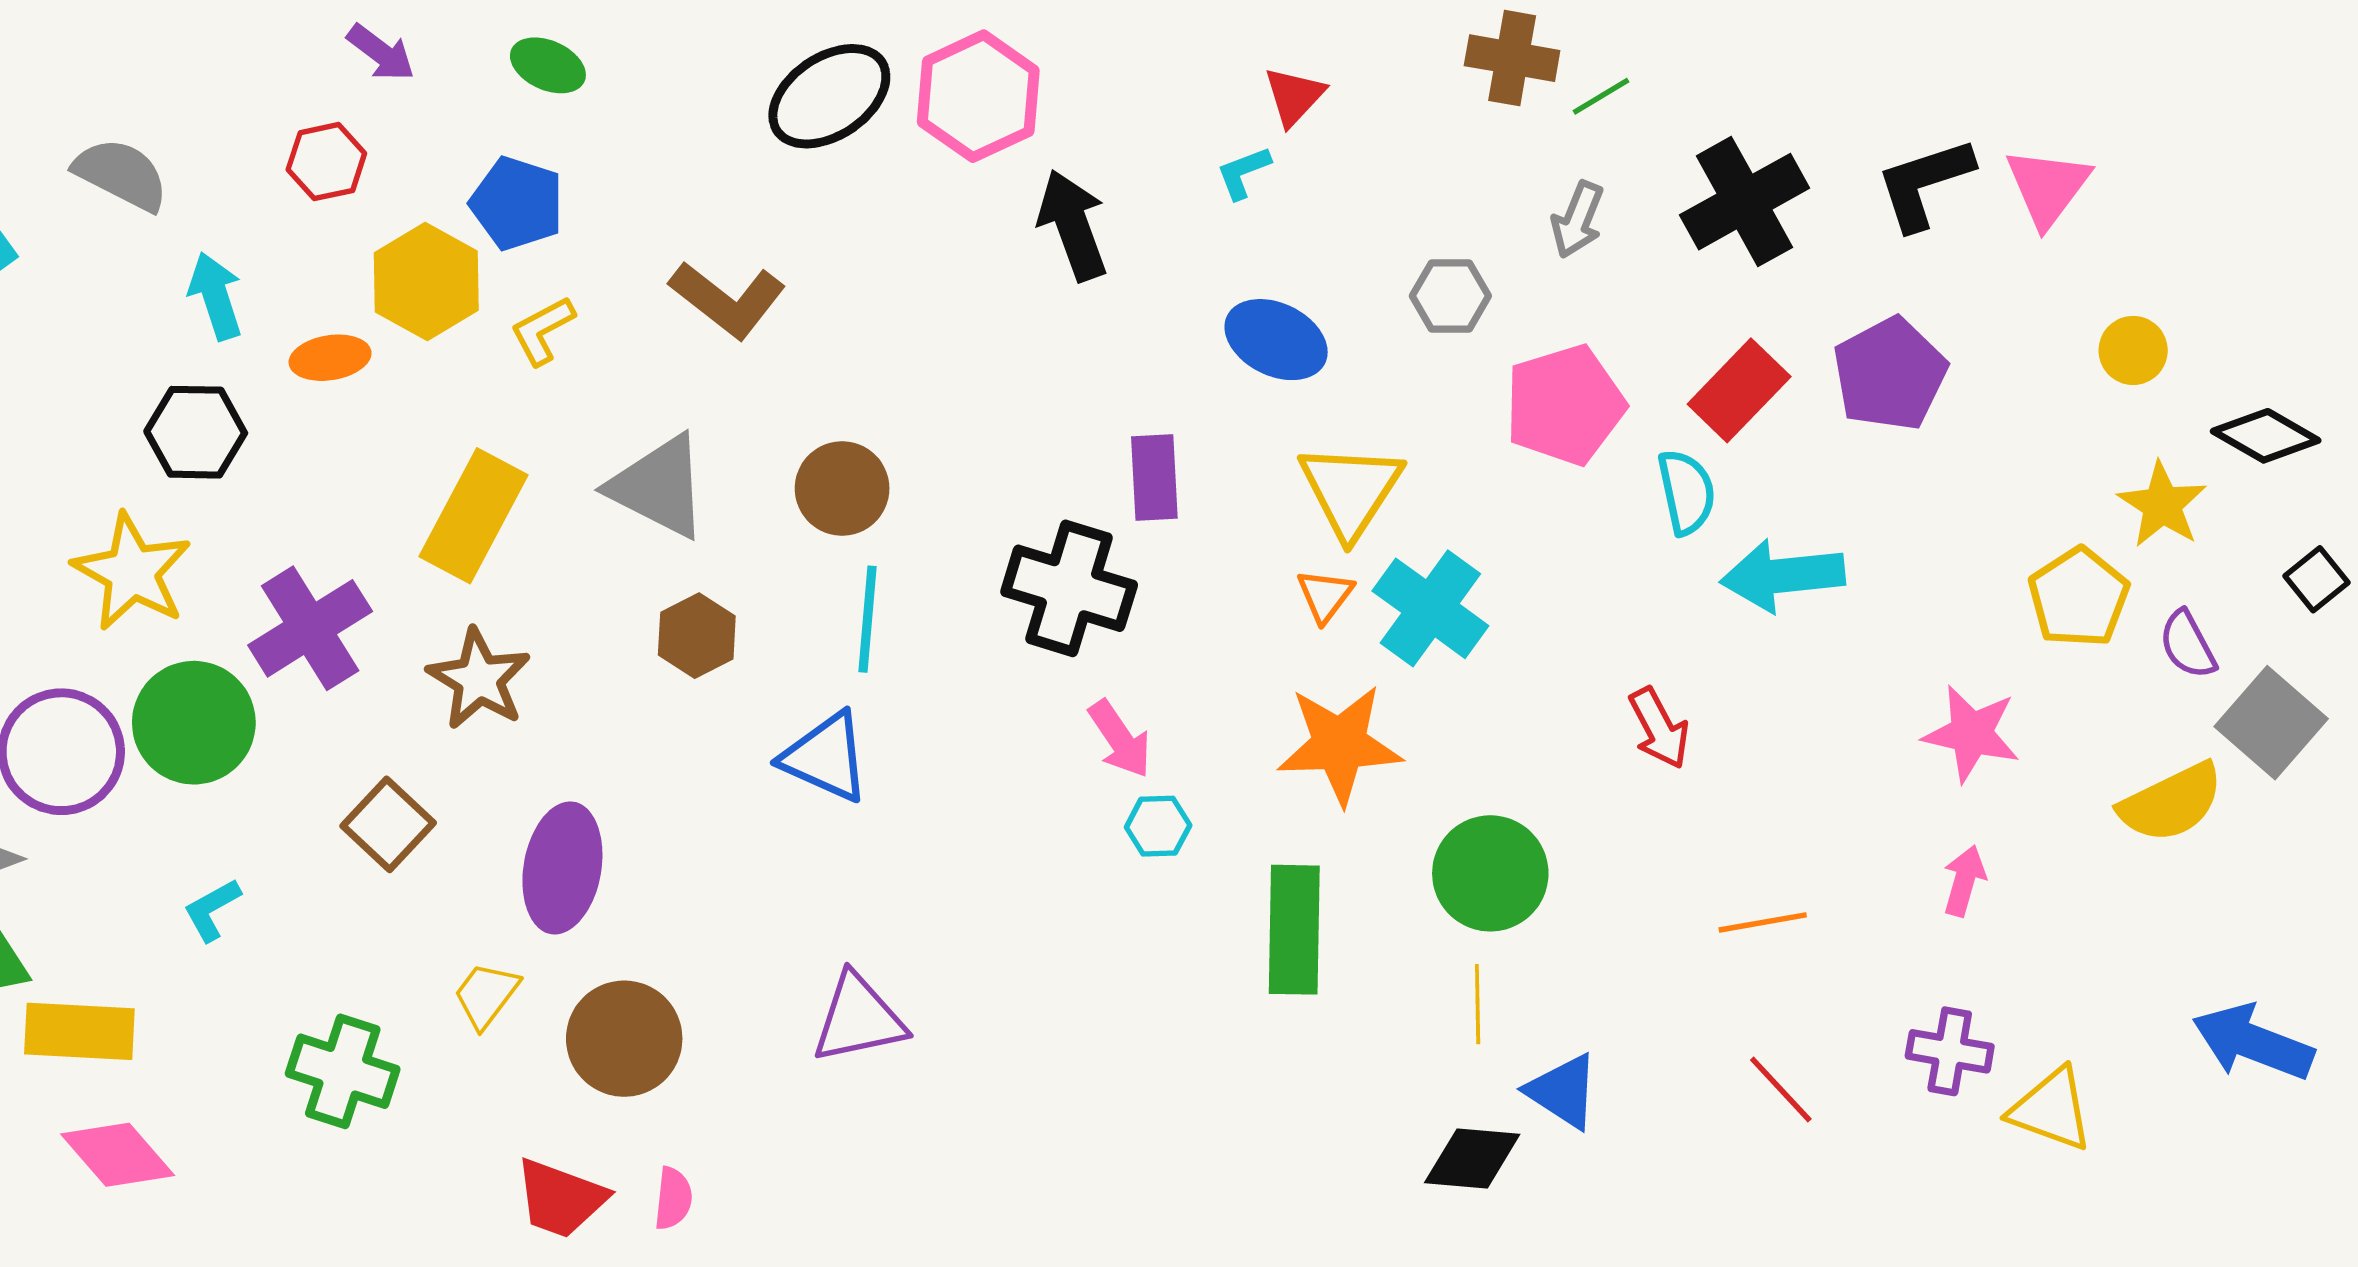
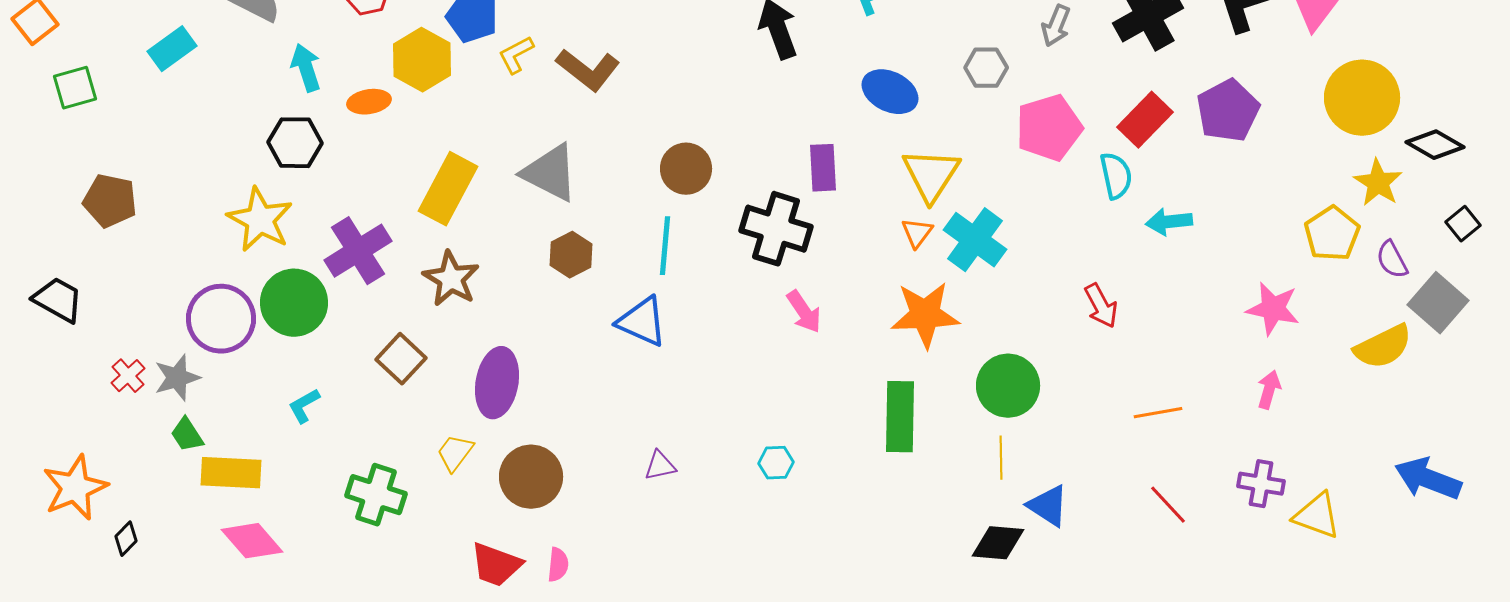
yellow L-shape: (542, 330) -> (516, 55), moved
yellow circle: (2133, 350) -> (1362, 98), size x2.0
brown circle: (842, 488) -> (686, 169), moved
cyan arrow: (1783, 576) -> (1169, 222), size x0.7
cyan hexagon: (1158, 826) -> (776, 463), moved
purple triangle: (858, 1019) -> (660, 466), size x0.6

